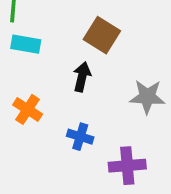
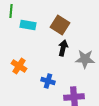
cyan rectangle: (26, 44) -> (28, 25), moved
black arrow: (82, 77) -> (63, 48), moved

